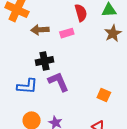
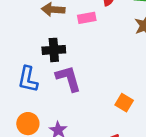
blue L-shape: (27, 86) -> (28, 79), turned 90

